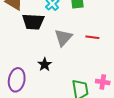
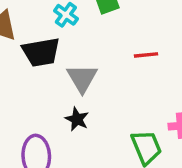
gray triangle: (63, 38) -> (82, 78), moved

